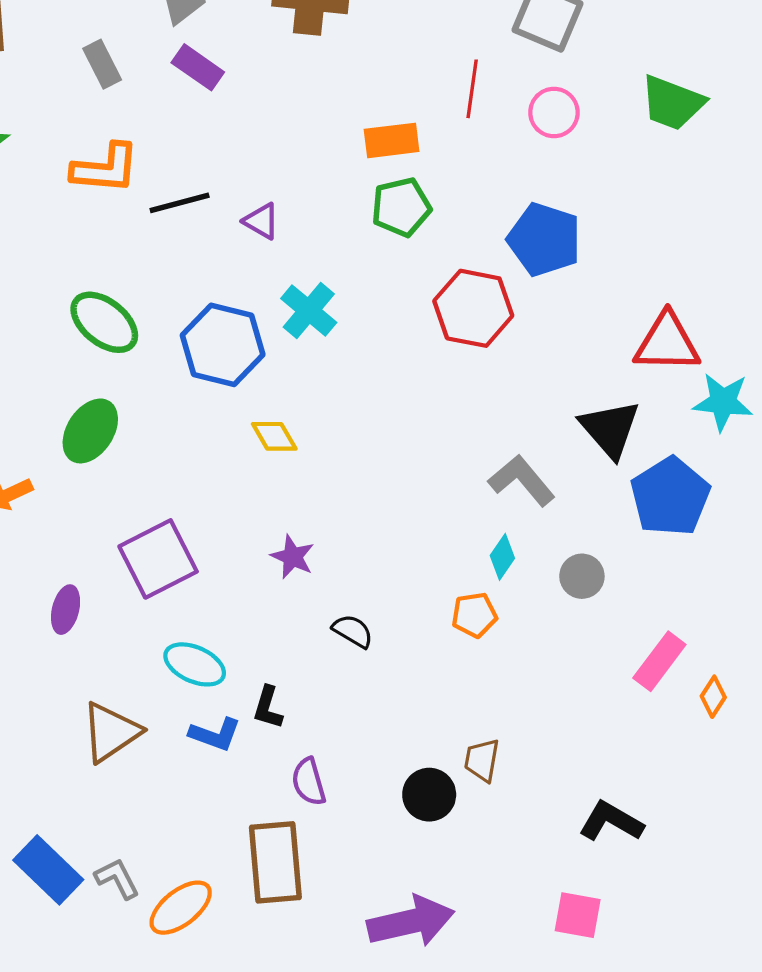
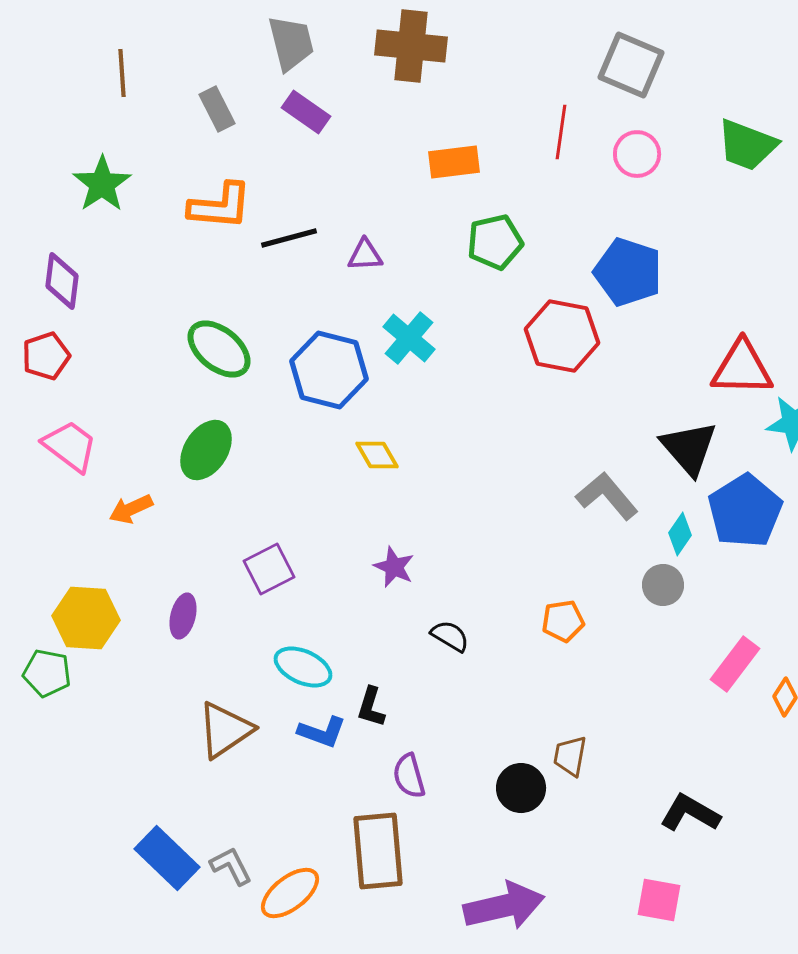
orange rectangle: (392, 140) -> (454, 162), moved
purple triangle: (261, 221) -> (365, 255), turned -33
cyan diamond: (502, 557) -> (680, 534), moved
purple square: (158, 559) -> (269, 569), size x0.7

